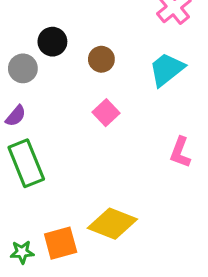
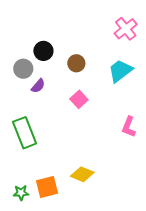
purple semicircle: (16, 116) -> (38, 86), moved
yellow diamond: (112, 224) -> (82, 174), size x0.7

